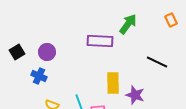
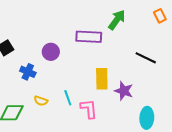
purple circle: (47, 52) -> (51, 52), moved

